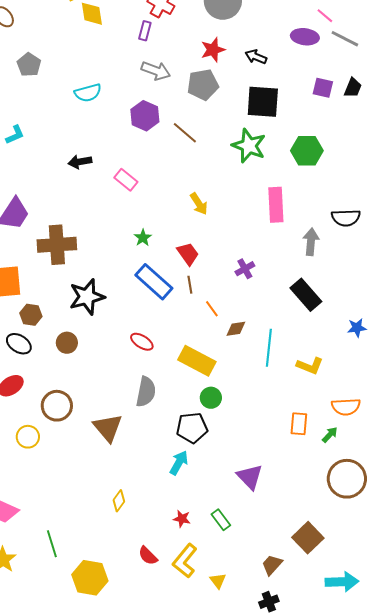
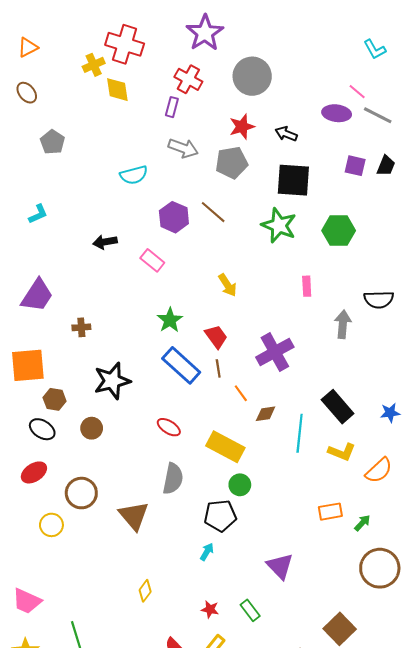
cyan semicircle: (88, 93) -> (134, 175), moved
purple hexagon: (145, 116) -> (174, 217), moved
pink rectangle: (276, 205) -> (307, 286), size x0.6
green star: (143, 238) -> (170, 320), size x1.4
brown cross: (57, 245) -> (81, 327), size x0.5
purple cross: (245, 269) -> (275, 352), size x1.8
black rectangle: (306, 295) -> (338, 407), moved
orange semicircle: (346, 407) -> (379, 470), moved, turned -40
orange rectangle: (299, 424) -> (330, 512), turned 75
cyan arrow: (179, 463) -> (207, 552), size x0.7

